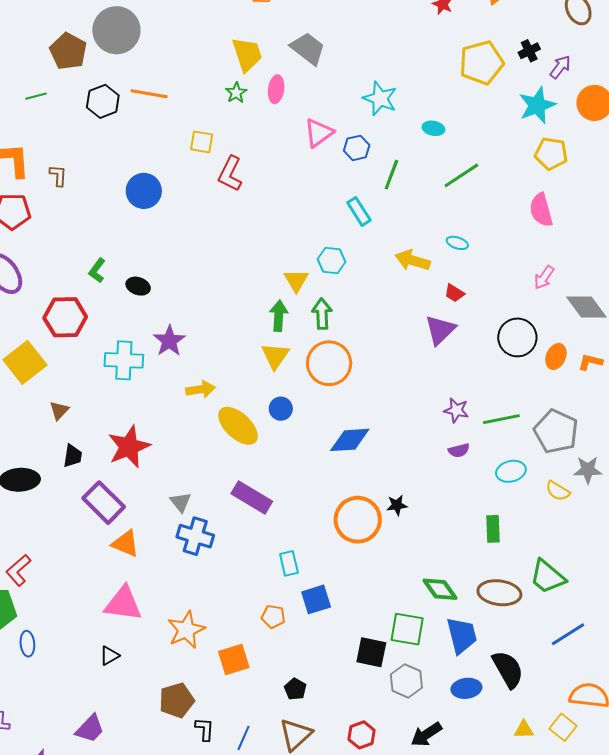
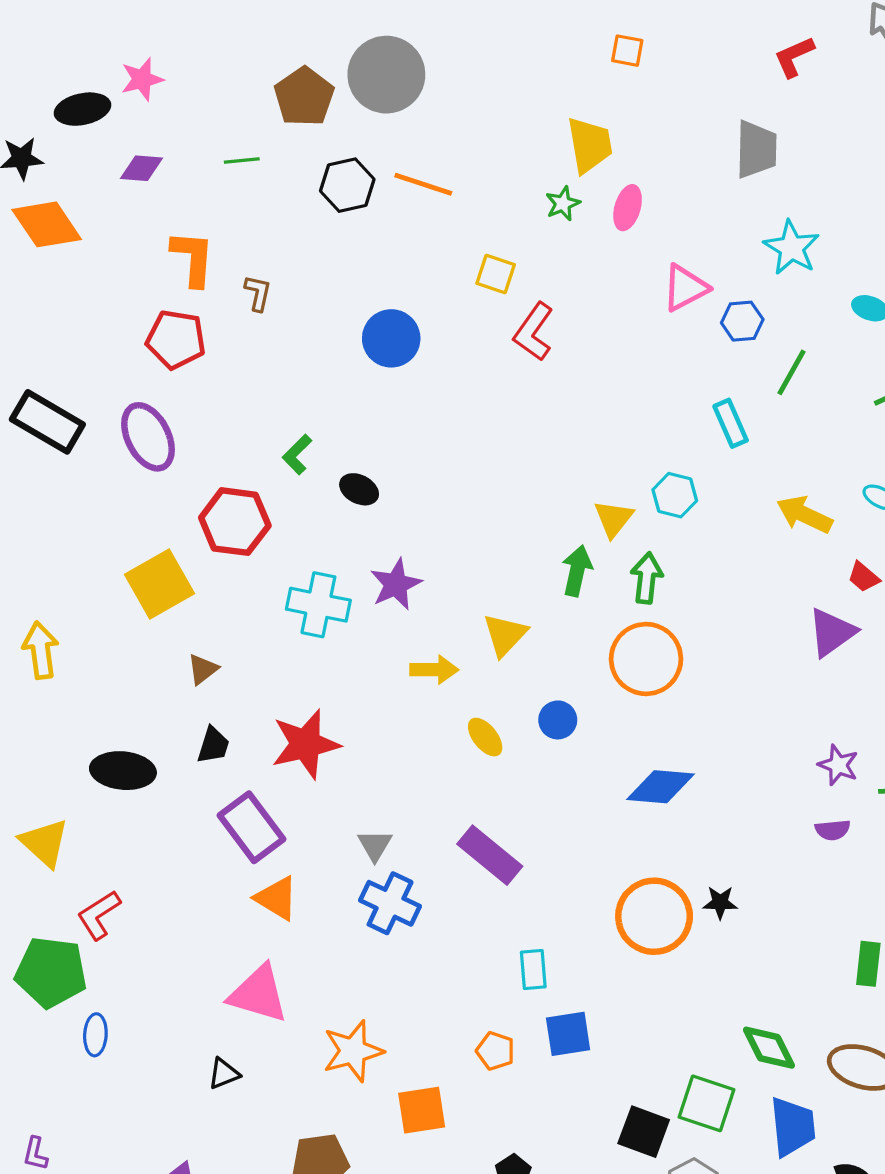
gray trapezoid: (308, 49) -> (756, 149), moved, turned 45
yellow triangle: (275, 356) -> (505, 635), moved
yellow ellipse: (238, 426) -> (485, 737), size x0.6

